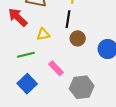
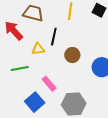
black line: (68, 19) -> (54, 37), moved
blue square: (27, 84) -> (35, 102), moved

